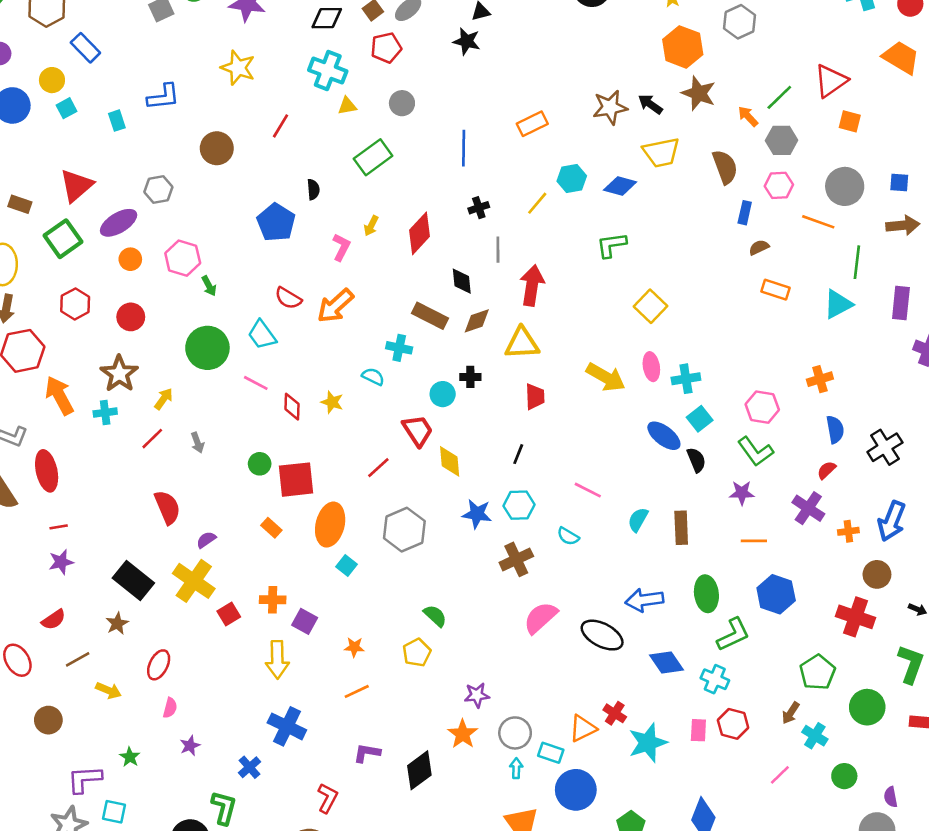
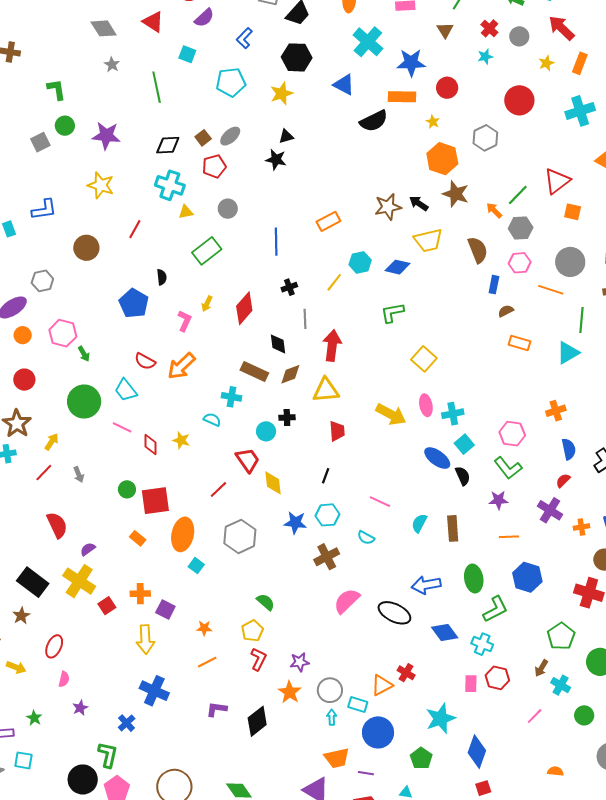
cyan star: (648, 743) -> (441, 718), moved
red L-shape: (327, 798) -> (258, 659), moved

